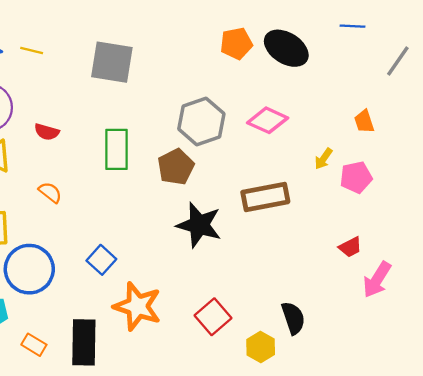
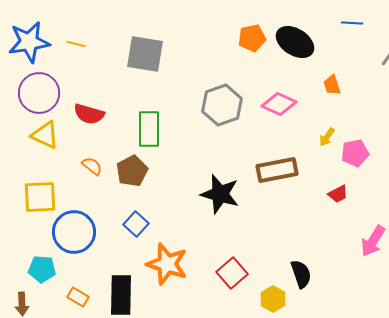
orange trapezoid: (364, 121) -> (332, 85), moved
red semicircle: (47, 132) -> (89, 114), size x1.4
brown pentagon: (176, 167) -> (132, 171), moved
red trapezoid: (350, 247) -> (338, 194), moved

